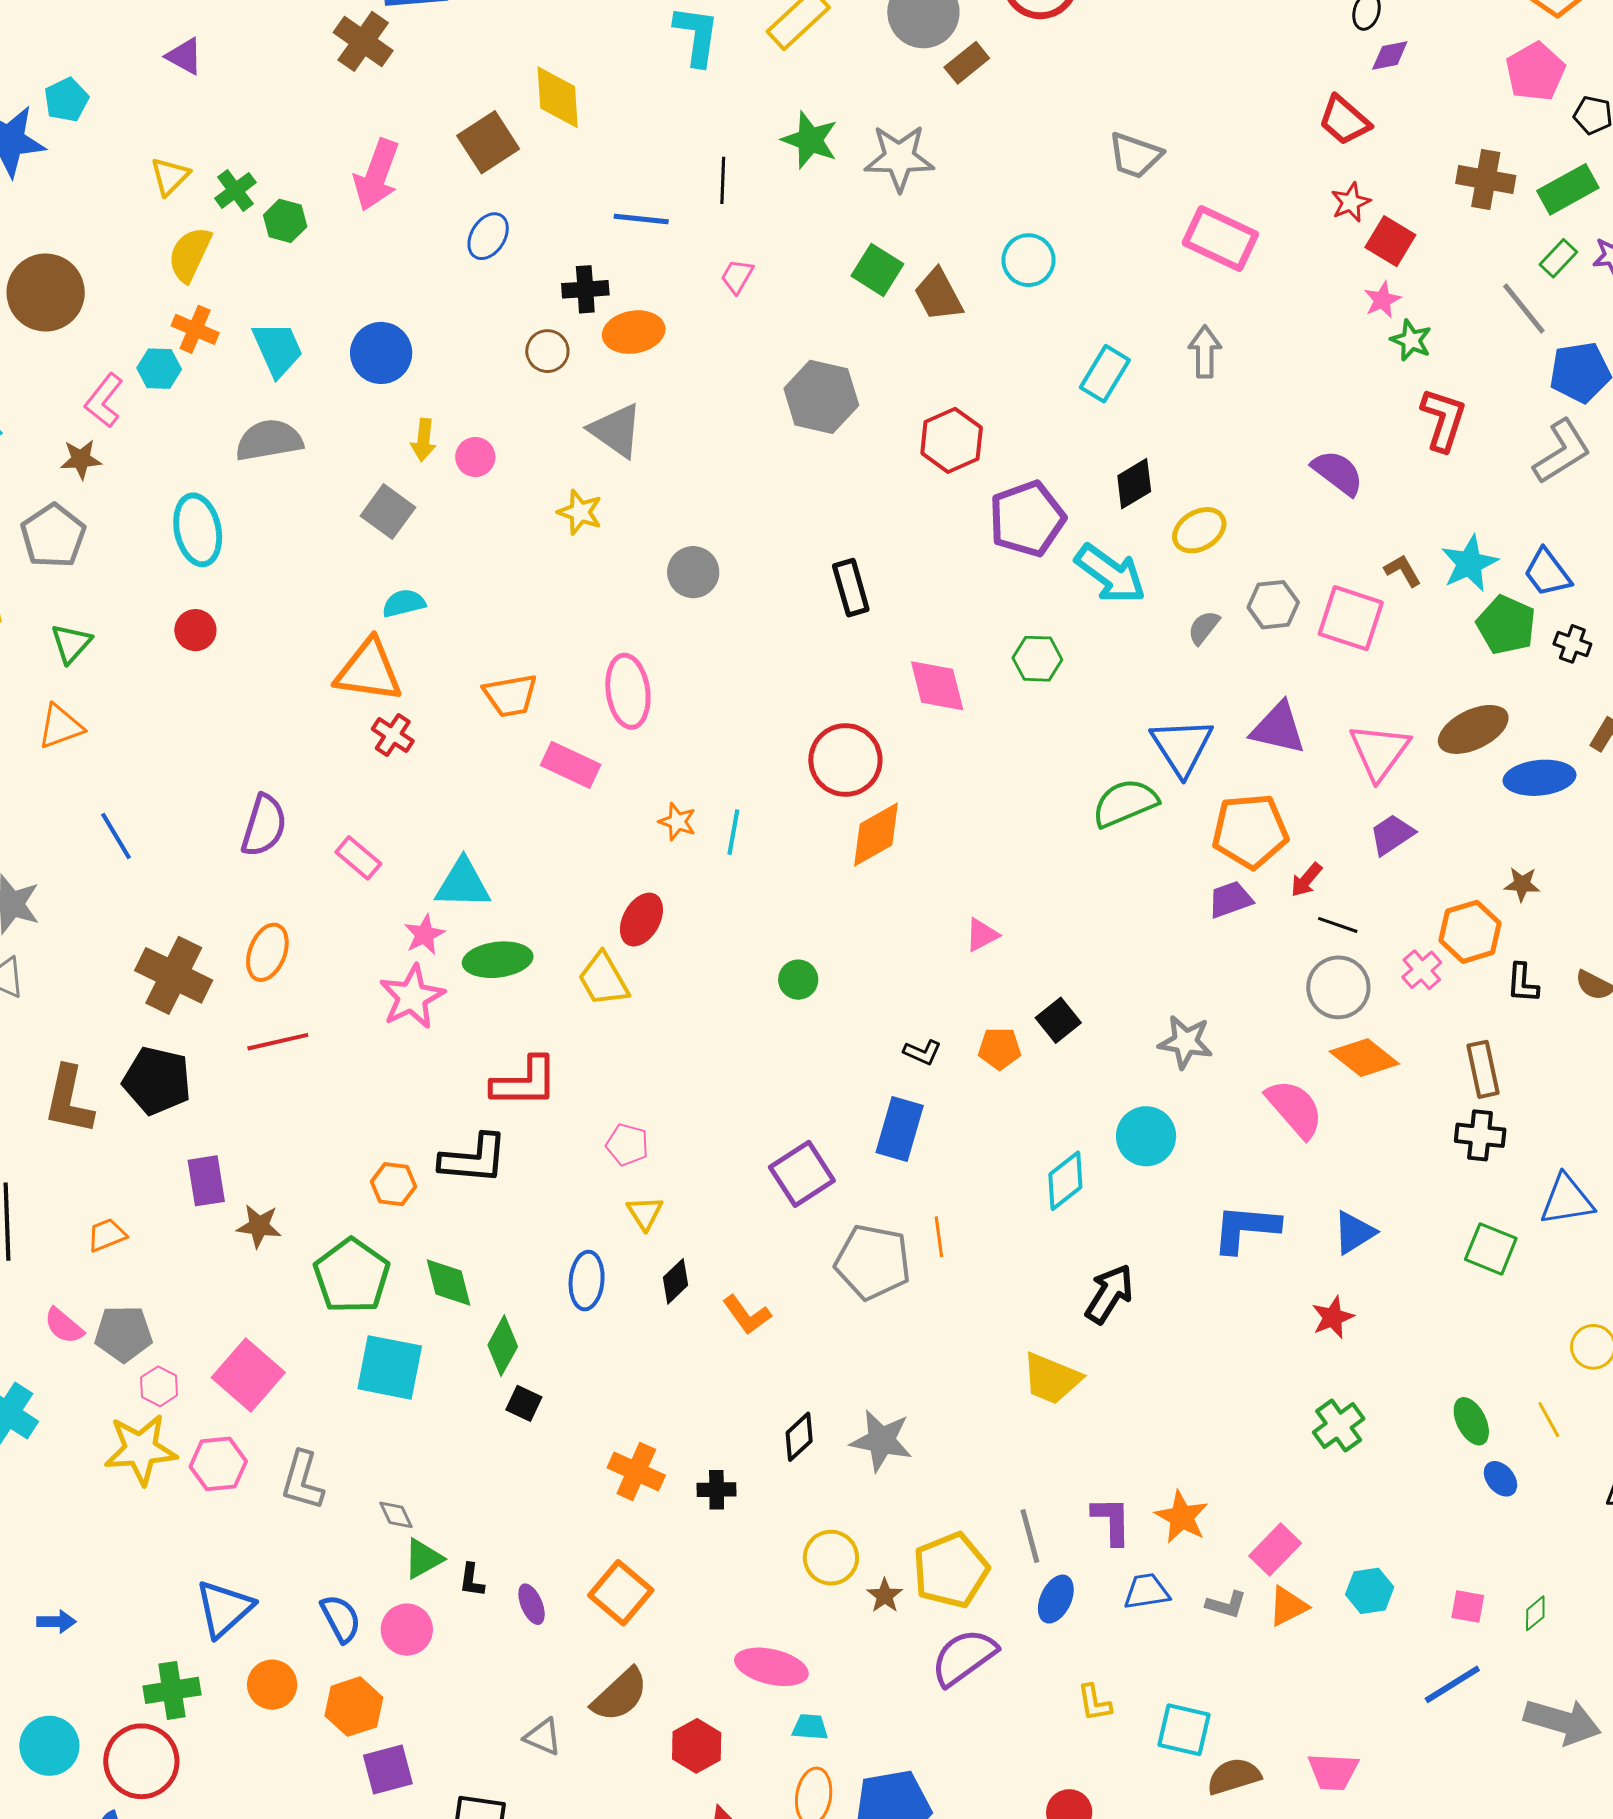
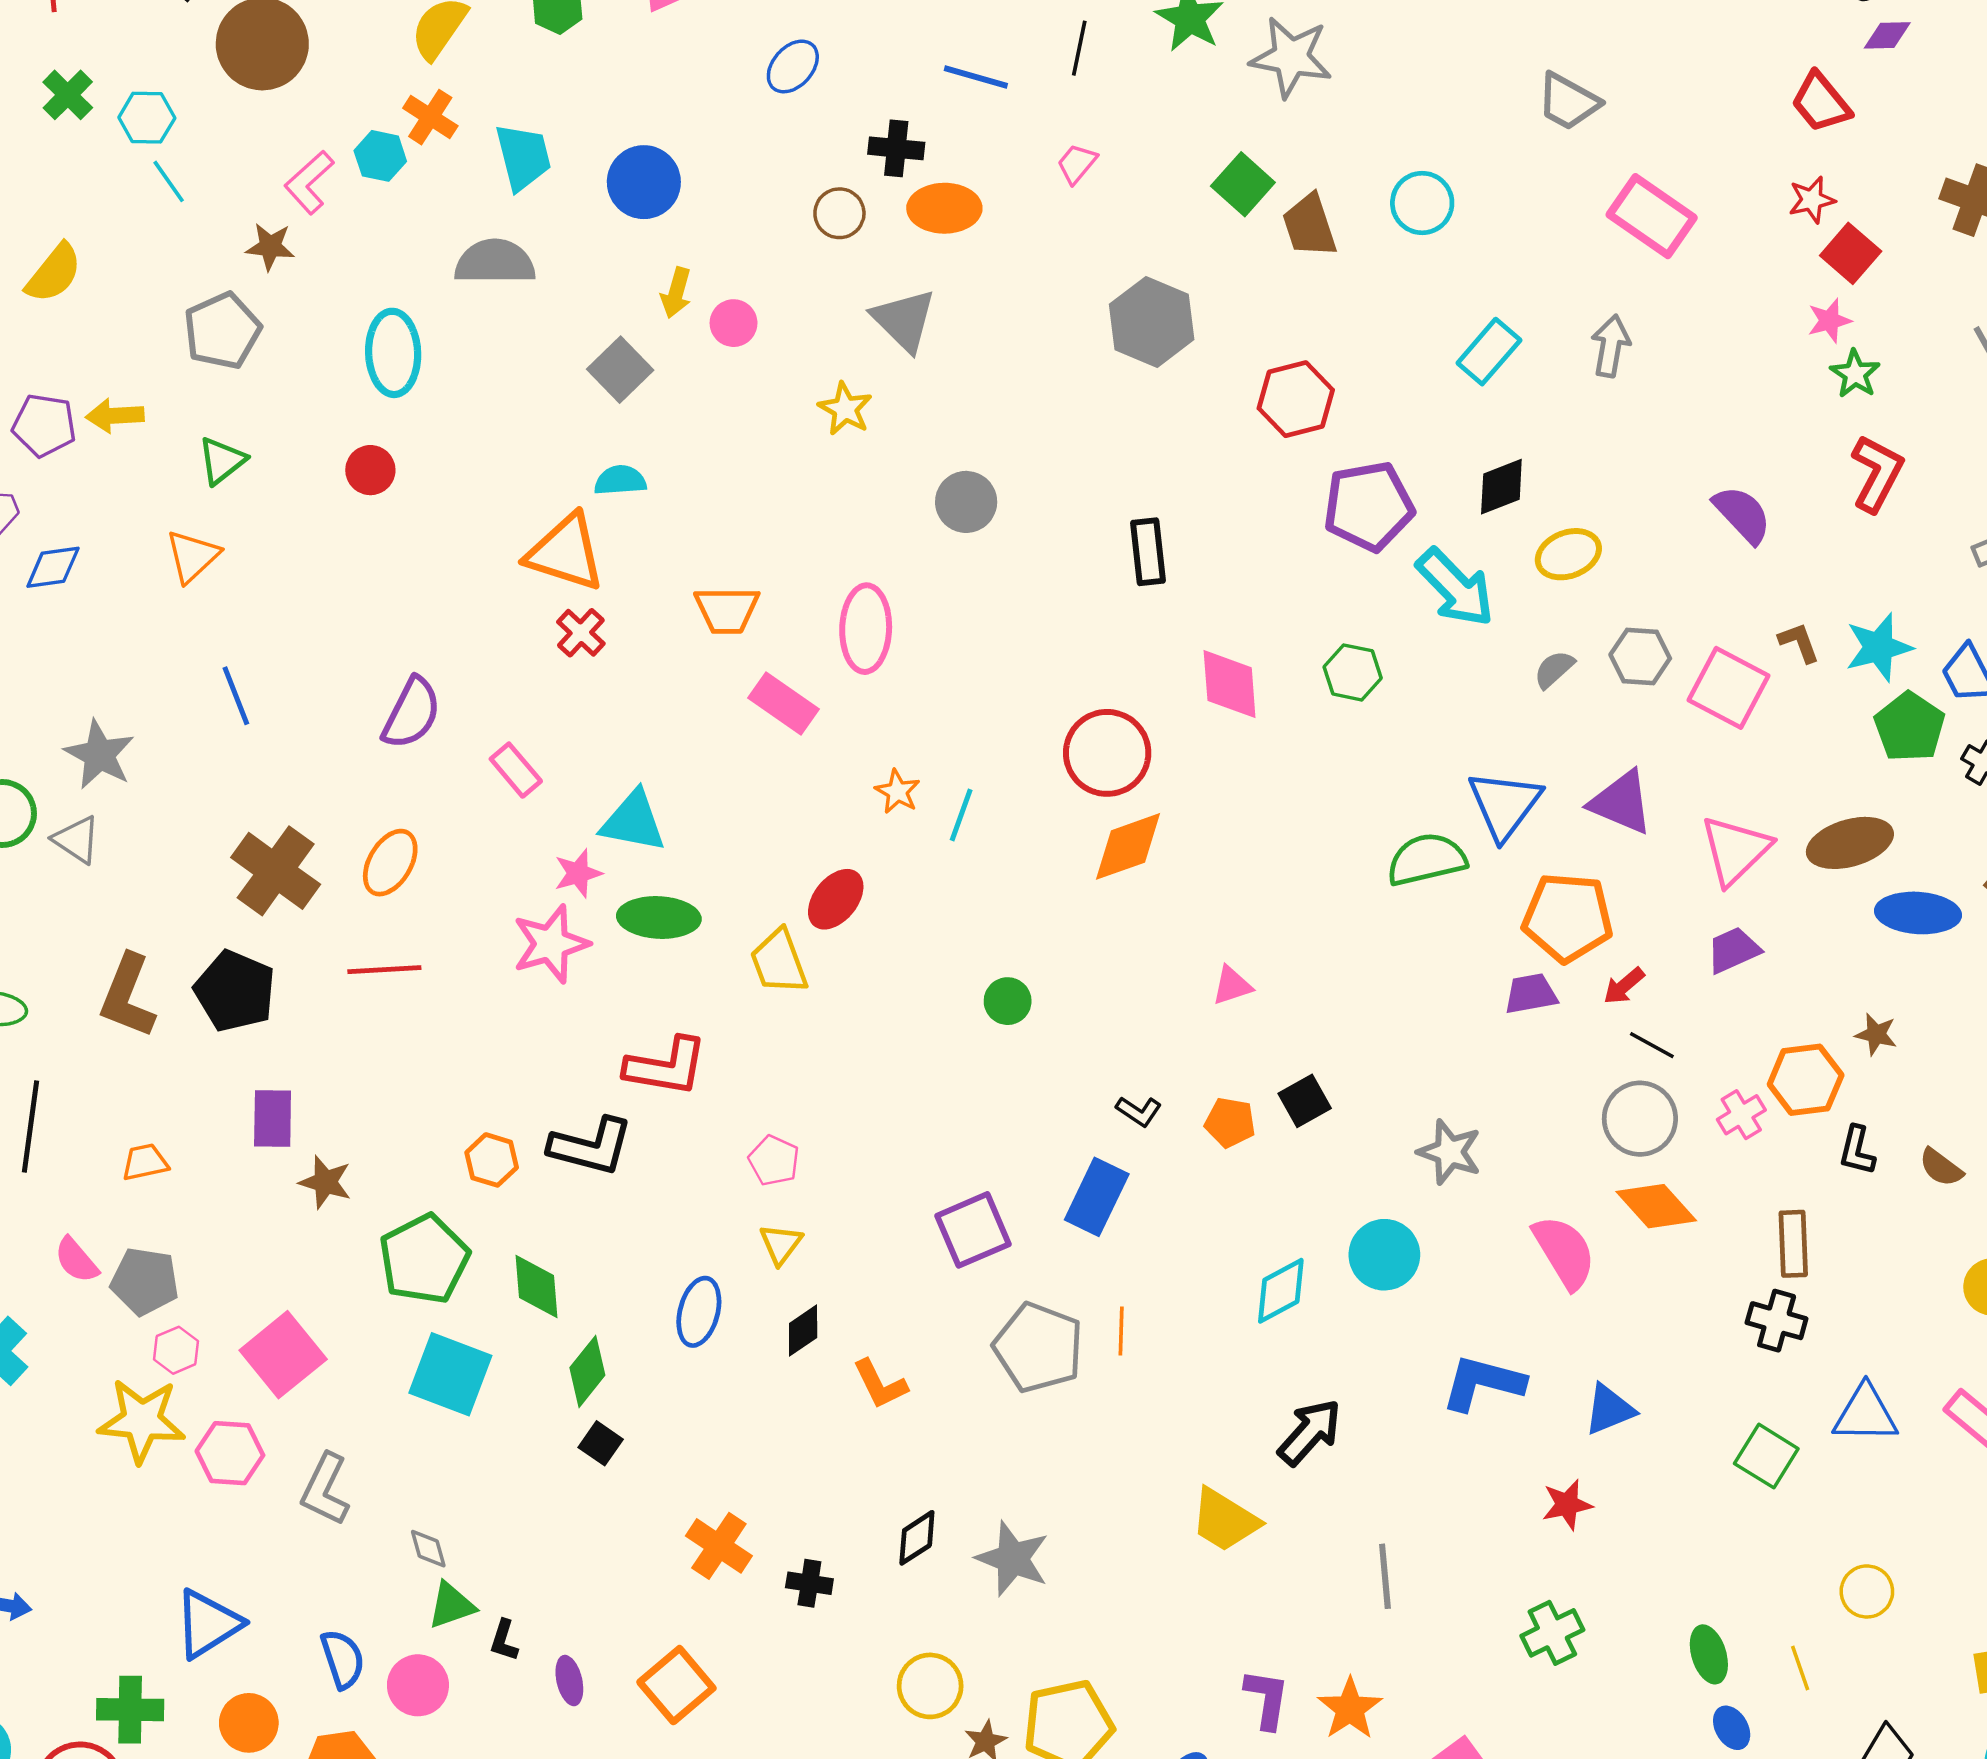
orange triangle: (60, 727) -> (193, 556), turned -33
gray line: (1030, 1536) -> (1385, 1576), moved

